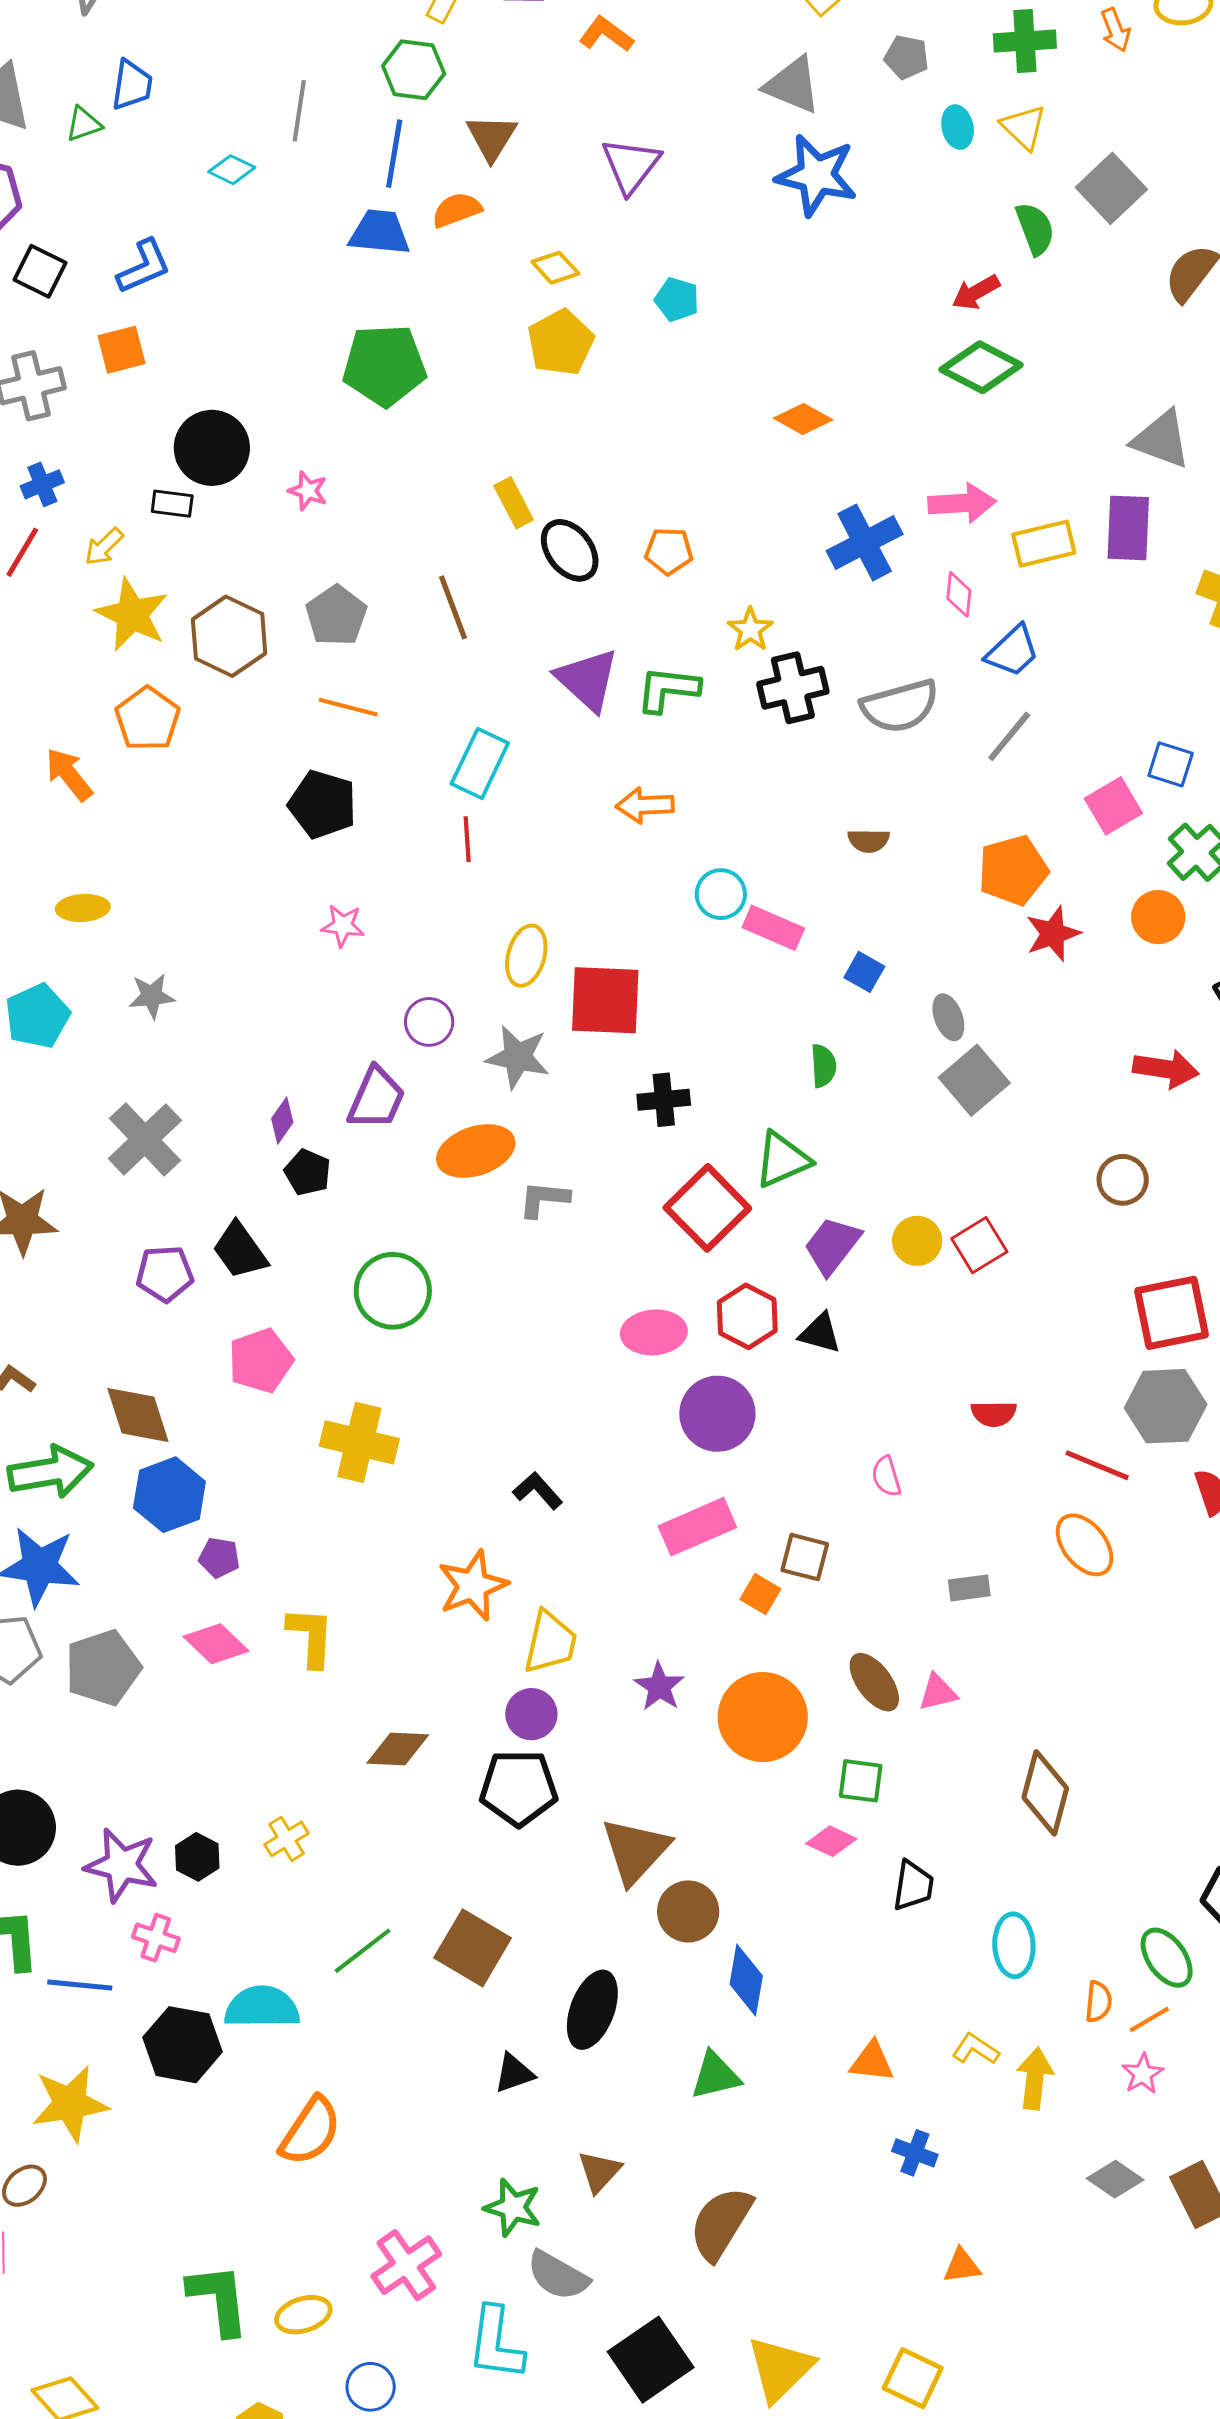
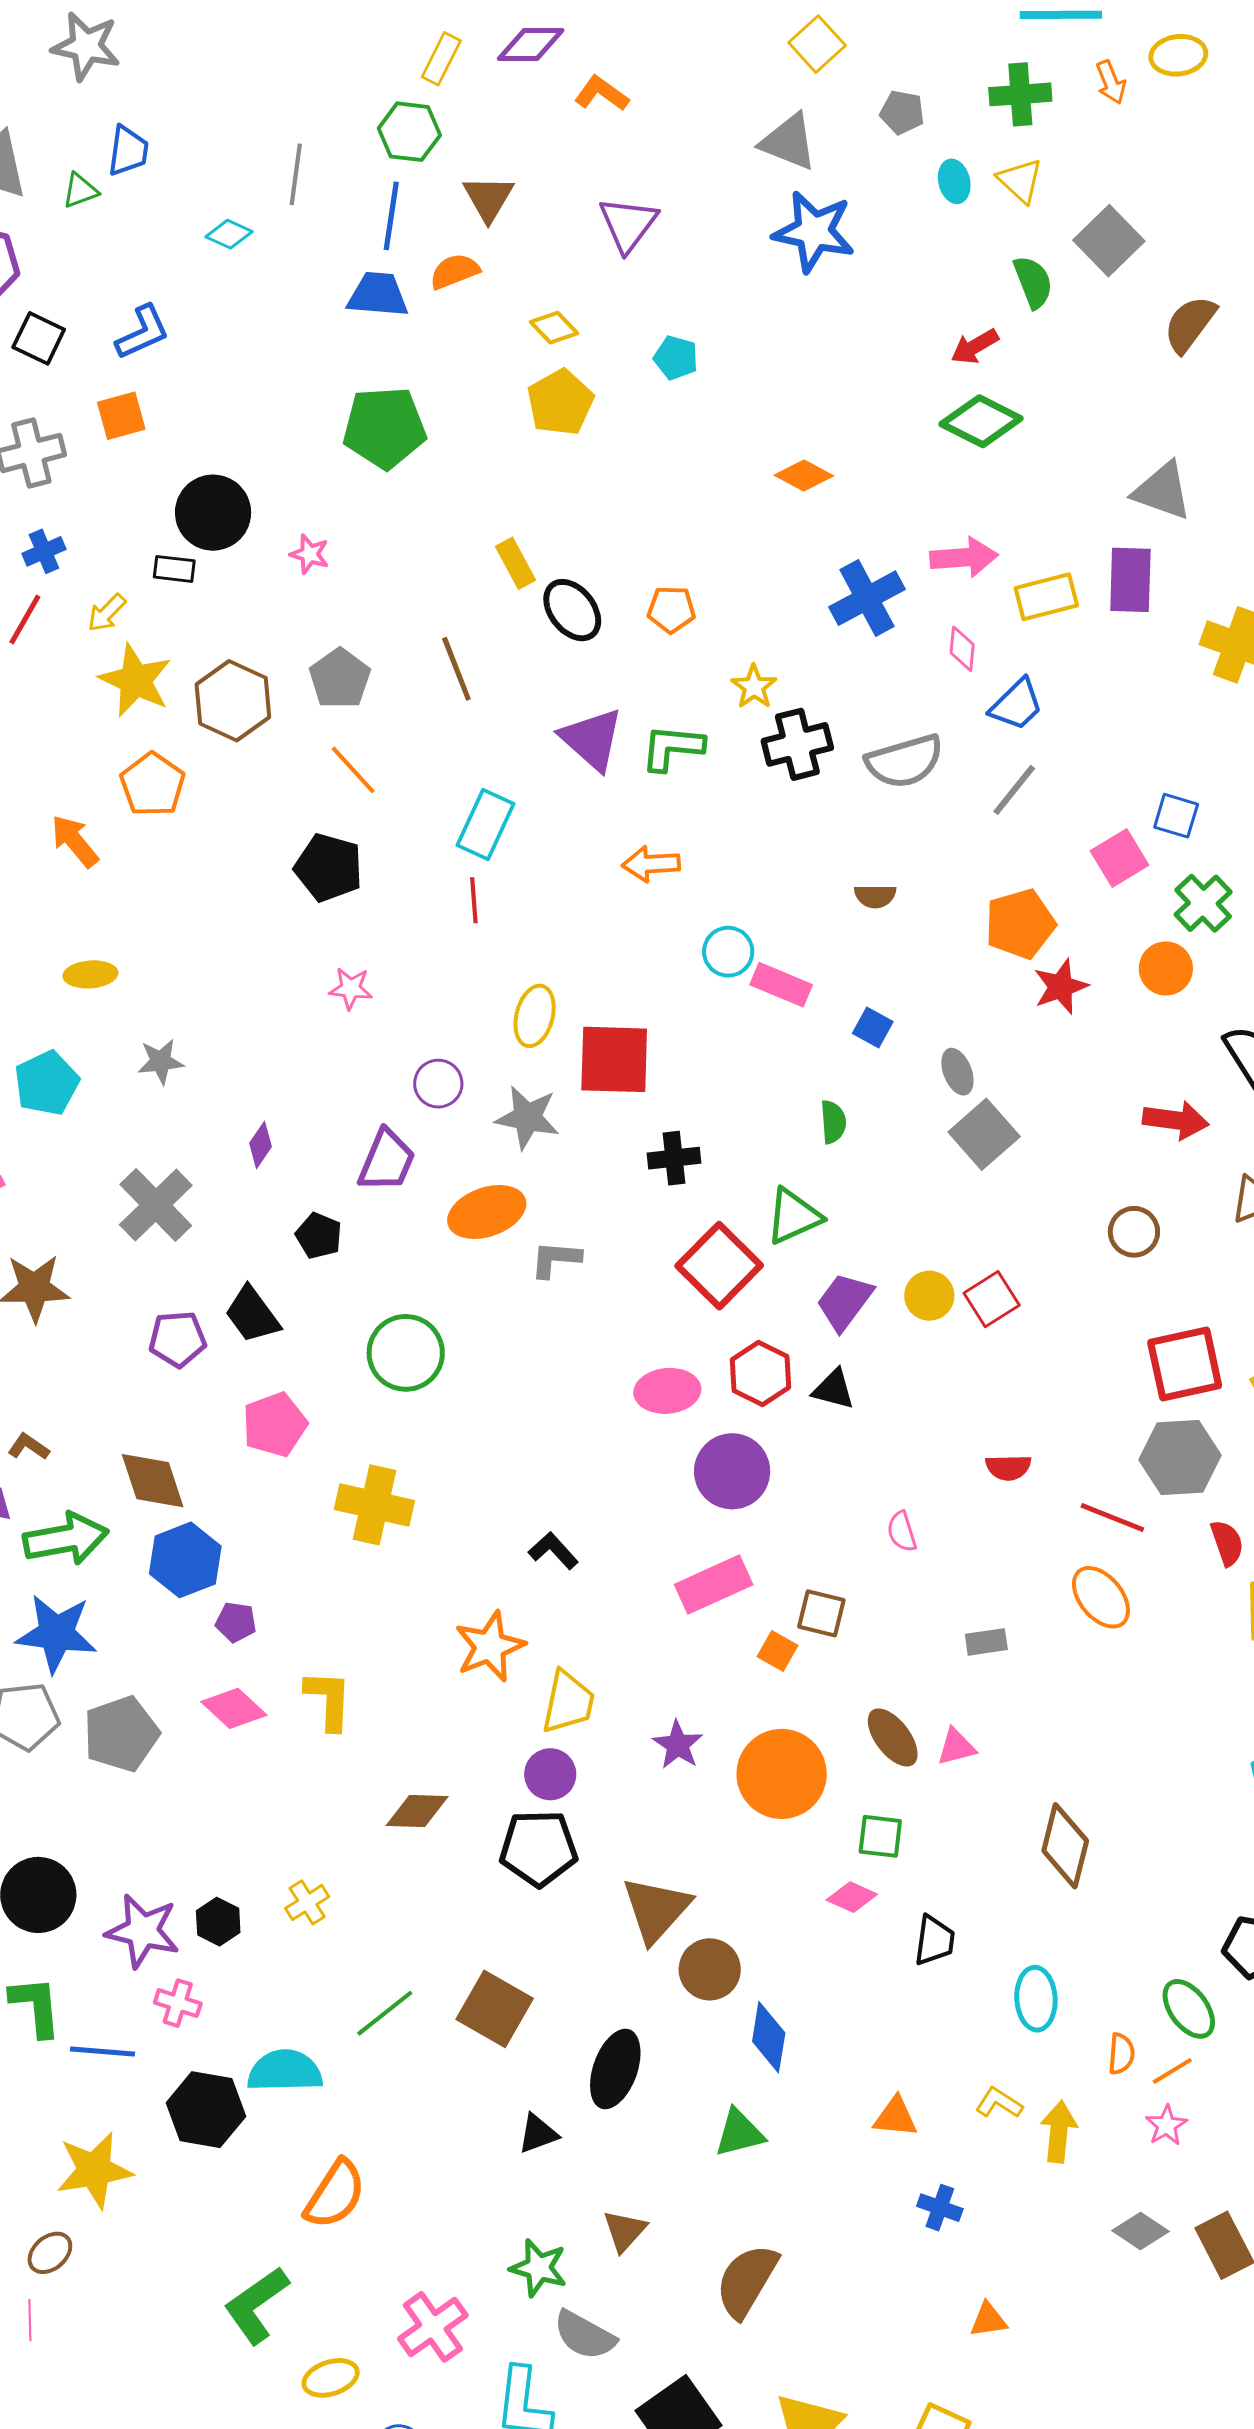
orange line: (348, 707) -> (353, 770), turned 34
purple diamond: (282, 1120) -> (261, 1145), moved
green L-shape: (219, 2299) -> (256, 2305), moved, turned -118

